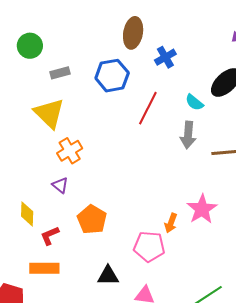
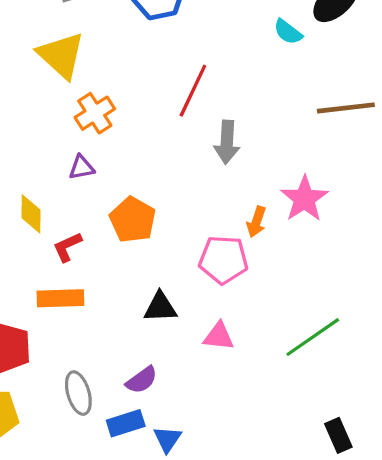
red line: (148, 108) -> (193, 91), moved
gray arrow: (188, 135) -> (227, 142), moved
purple triangle: (60, 185) -> (82, 167), turned -48

